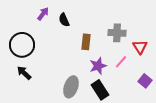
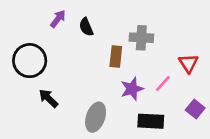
gray cross: (117, 33) -> (141, 38), moved
black arrow: (24, 73) -> (48, 98), moved
black rectangle: (100, 90) -> (151, 121), moved, turned -54

